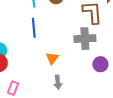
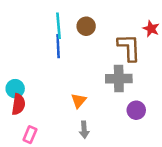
blue line: (34, 28) -> (58, 46), moved

